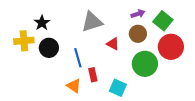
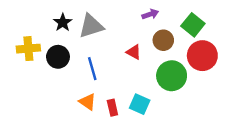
purple arrow: (138, 14) -> (150, 14), moved
gray triangle: (92, 22) -> (91, 26), moved
black star: (42, 23) -> (63, 22), moved
red rectangle: (93, 75) -> (112, 108), moved

